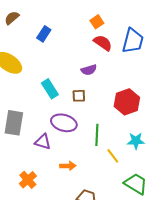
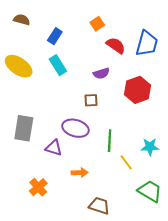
brown semicircle: (12, 18) -> (22, 20), turned 56
orange square: (97, 22) -> (97, 24), moved
cyan rectangle: (50, 89) -> (58, 65), moved
red hexagon: (127, 102) -> (137, 90), moved

